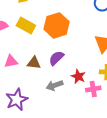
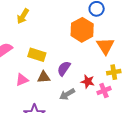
yellow rectangle: (26, 25) -> (37, 55), moved
orange hexagon: (57, 25) -> (82, 30), moved

